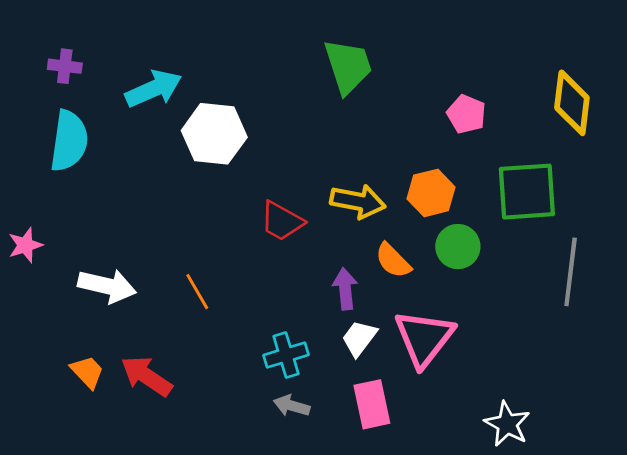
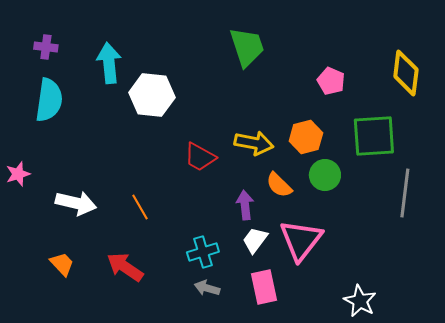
cyan arrow: (154, 89) -> (109, 63), turned -72
red arrow: (147, 376) -> (125, 267), moved

